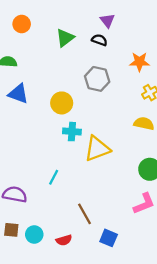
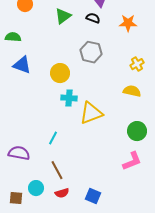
orange star: (139, 62) -> (128, 23), moved
brown line: (85, 214) -> (57, 170), moved
brown square: (11, 230) -> (16, 198), moved
blue square: (109, 238) -> (93, 196), moved

